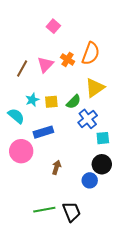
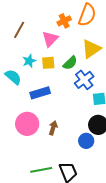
orange cross: (68, 59) -> (64, 21), turned 32
pink triangle: (45, 65) -> (50, 39), moved
pink circle: (21, 151) -> (27, 124), moved

